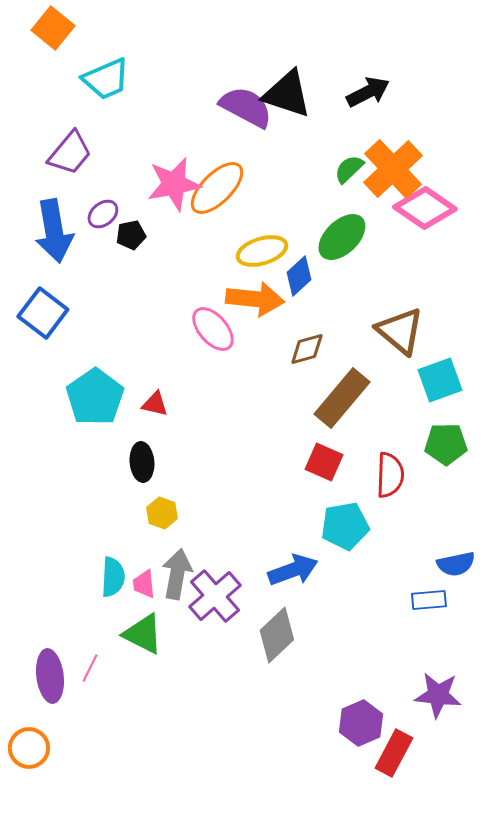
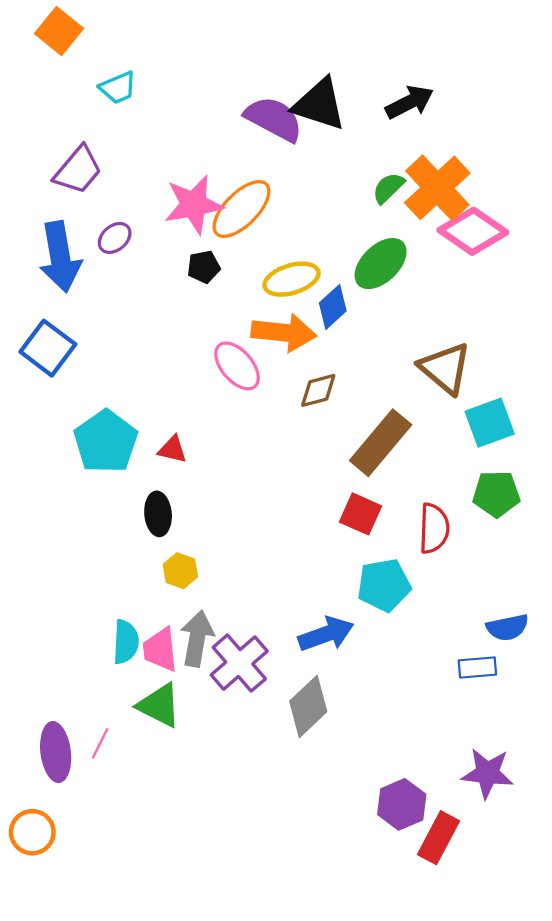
cyan trapezoid: (106, 79) -> (118, 88), size x0.7
black pentagon: (131, 235) -> (204, 267), moved
brown diamond: (307, 349) -> (318, 390), moved
pink trapezoid: (144, 584) -> (160, 650), size x1.4

